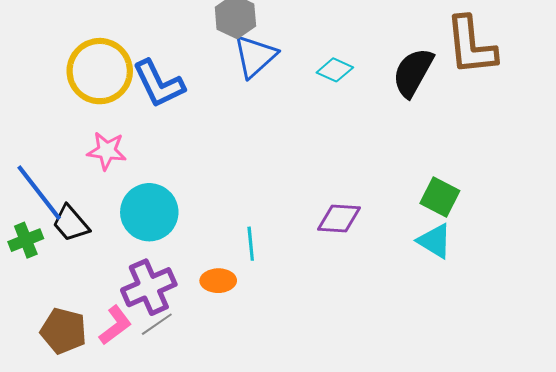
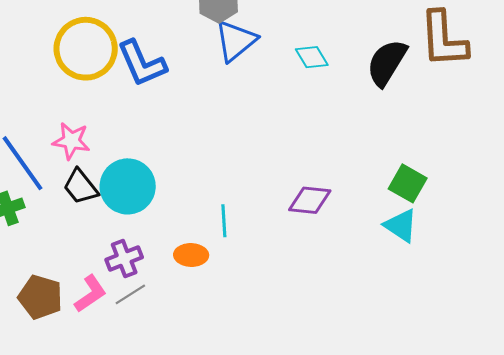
cyan diamond: (335, 70) -> (312, 57), turned 32
pink star: (107, 151) -> (71, 141), moved
black trapezoid: (71, 223) -> (81, 187), moved
purple cross: (149, 287) -> (124, 258), size x0.7

